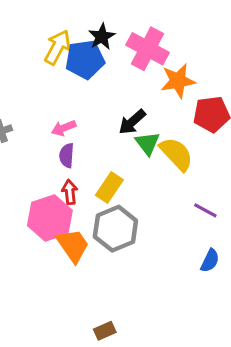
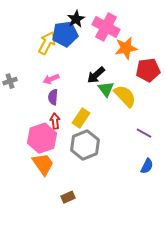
yellow arrow: (58, 47) -> (47, 43), moved
orange trapezoid: (73, 245) -> (43, 164), moved
brown rectangle: (105, 331) -> (68, 197), moved

